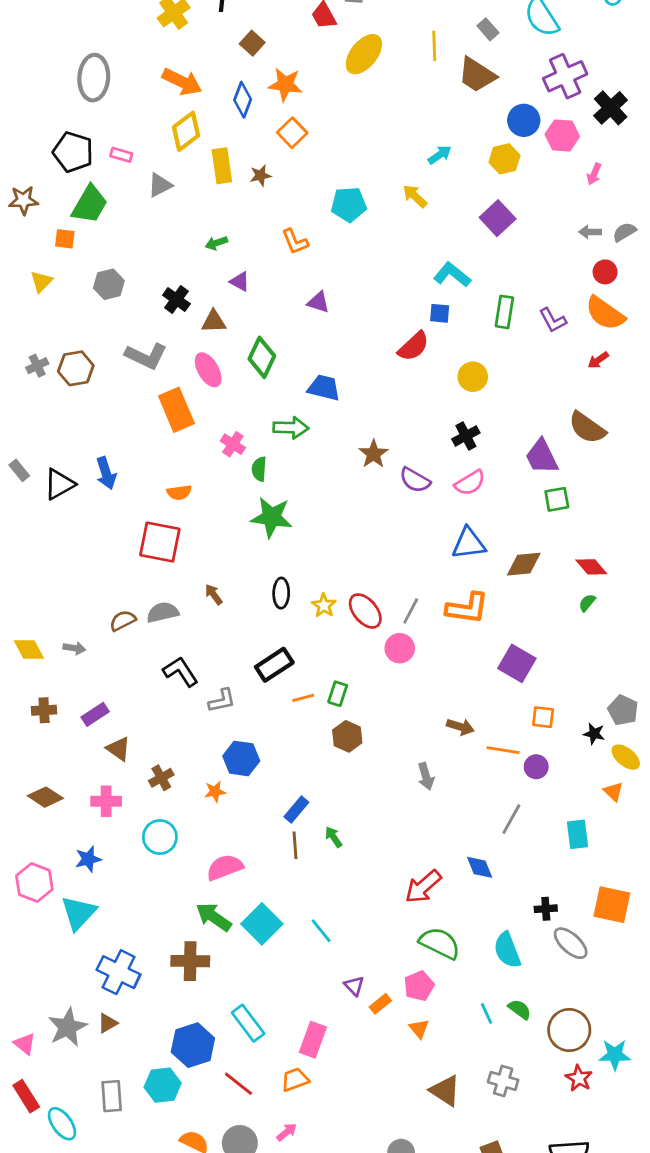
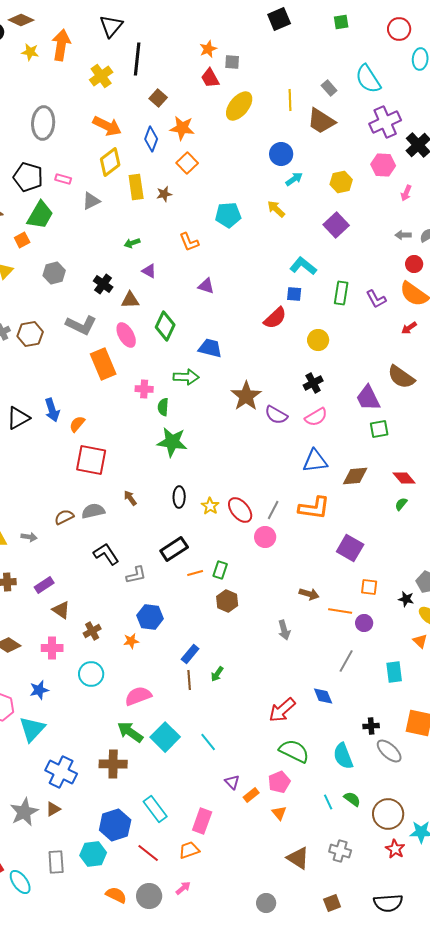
blue circle: (524, 120) -> (281, 154), moved
orange square: (65, 239) -> (22, 240), turned -35
pink cross: (233, 444) -> (144, 389), turned -30
brown star: (374, 454) -> (246, 396), size x1.4
orange semicircle: (179, 492) -> (77, 424), moved, turned 138
green arrow: (334, 837) -> (217, 674), turned -112

